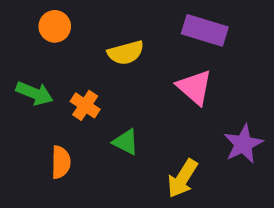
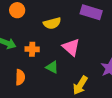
pink triangle: (195, 87) -> (71, 47), moved
orange cross: (85, 105) -> (32, 49), turned -32

